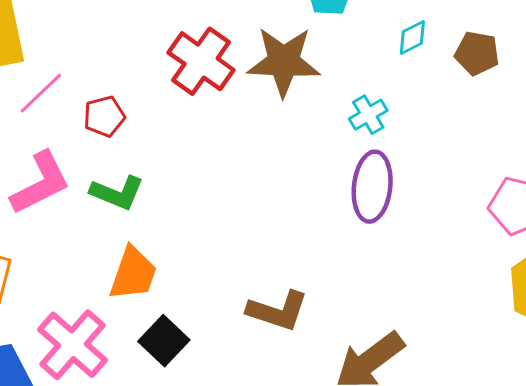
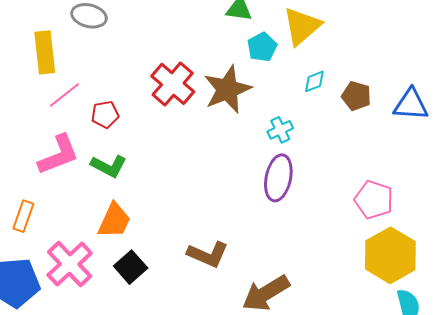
brown star: (284, 62) -> (227, 89), turned -30

